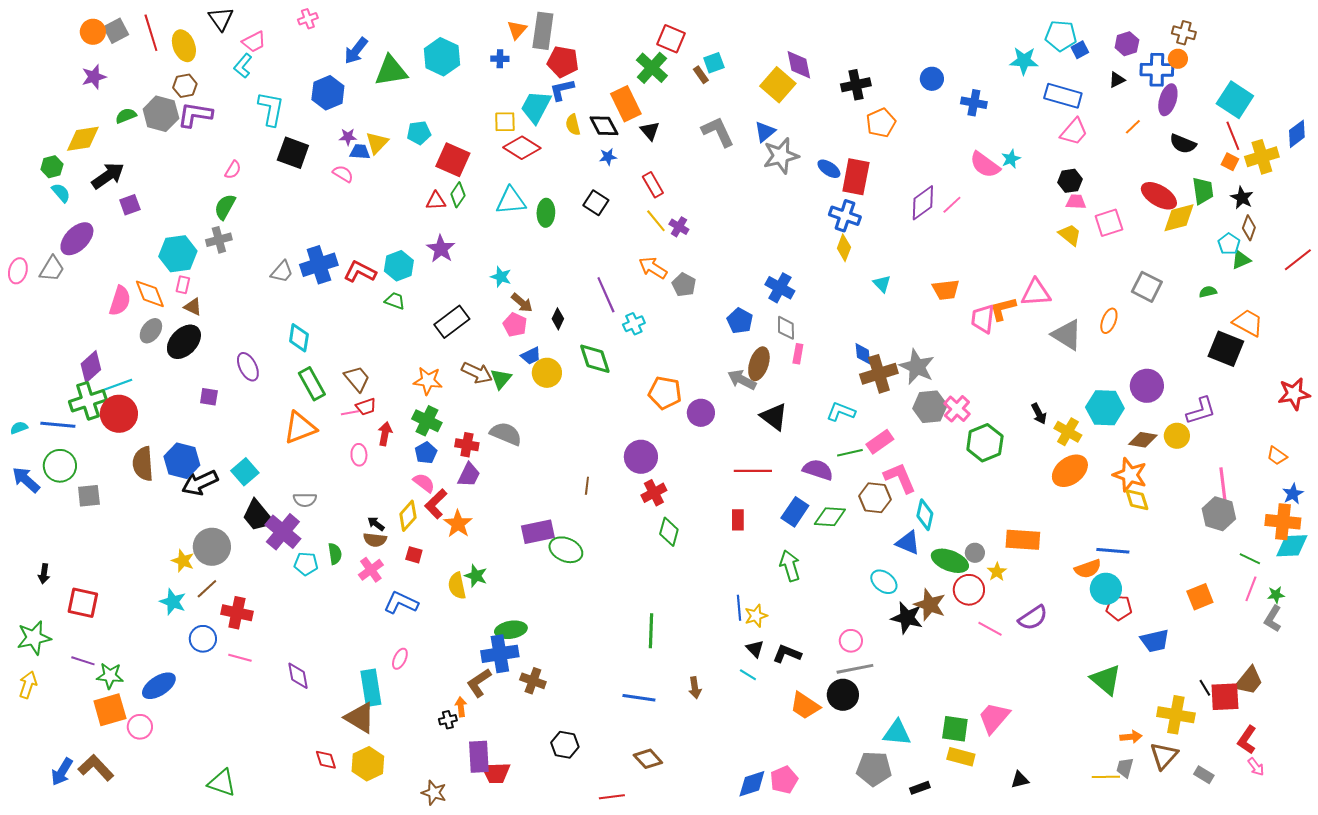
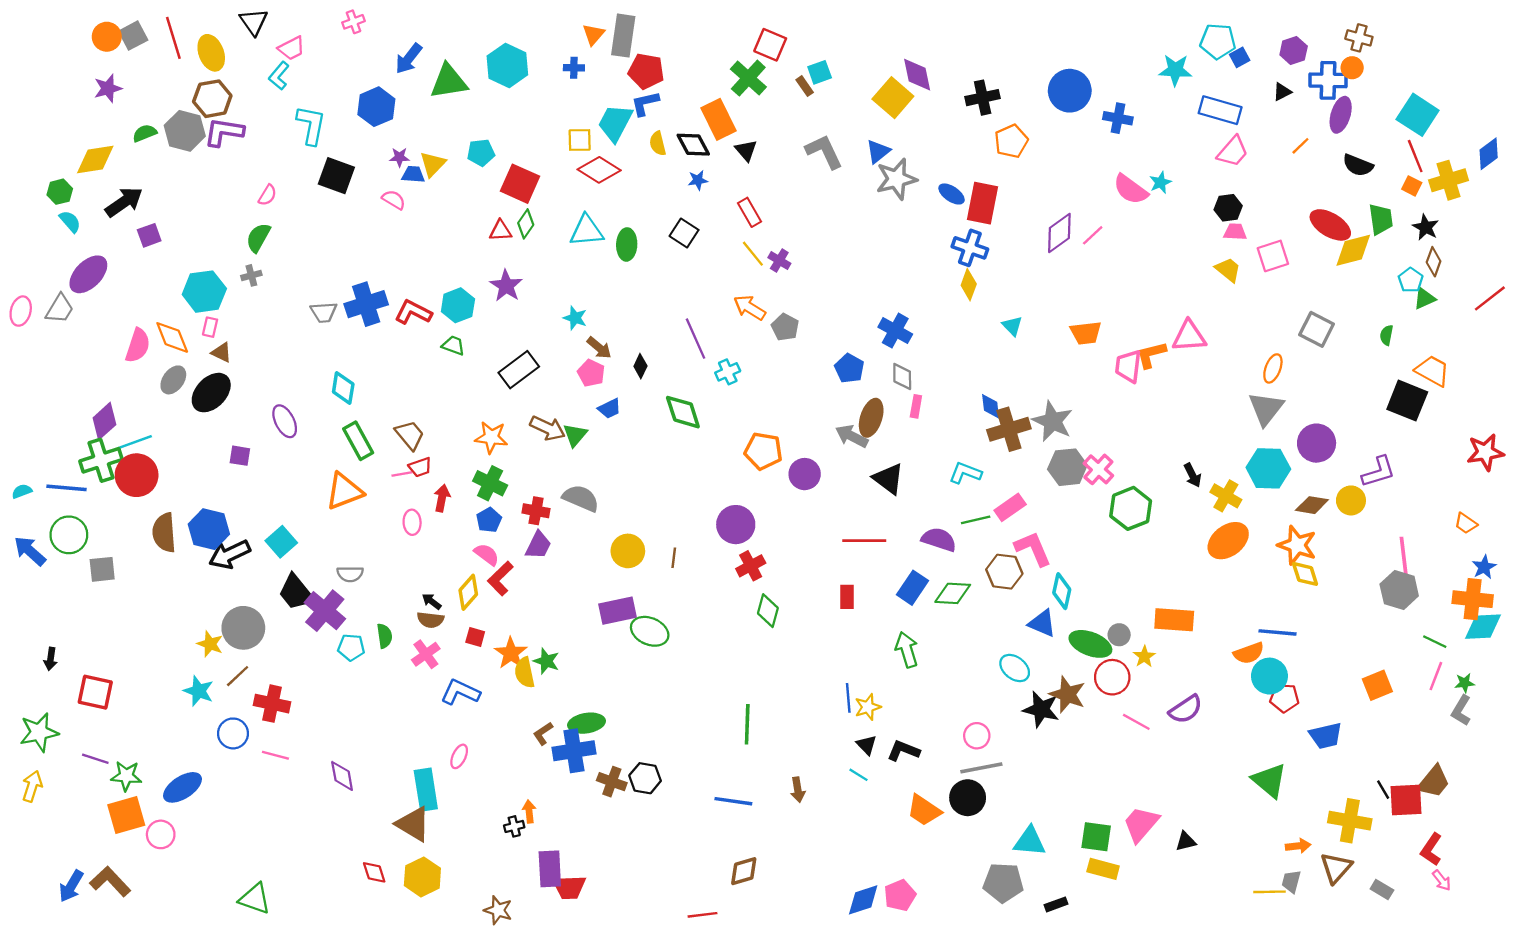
blue circle: (932, 79) -> (1070, 91), size x1.6
brown hexagon: (185, 86) -> (212, 99), size x1.4
gray cross: (219, 240) -> (251, 275), size x0.7
gray trapezoid: (282, 272) -> (324, 312), turned 45
green semicircle: (1208, 292) -> (1387, 335), turned -66
gray triangle: (1067, 335) -> (1266, 409), moved, turned 36
yellow circle: (547, 373) -> (628, 551), moved
orange star: (458, 524) -> (511, 653), moved
brown L-shape: (479, 683) -> (543, 733), moved, size x0.7
black hexagon: (565, 745) -> (645, 778), moved
brown diamond: (648, 759) -> (744, 871), turned -64
black triangle: (1020, 780) -> (1186, 841), moved

